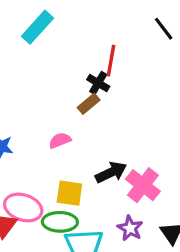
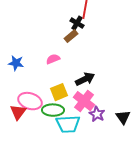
pink cross: (143, 185) -> (84, 101), moved
yellow square: (69, 193) -> (59, 92), turned -30

